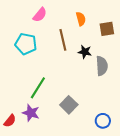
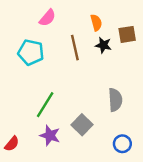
black star: (85, 52) -> (103, 45), moved
gray semicircle: (102, 66) -> (115, 100), moved
purple star: (31, 113) -> (50, 135), moved

